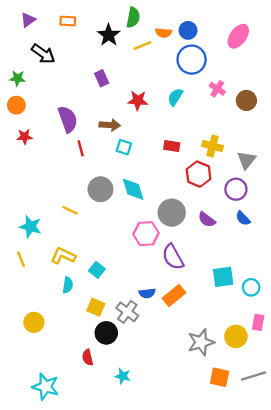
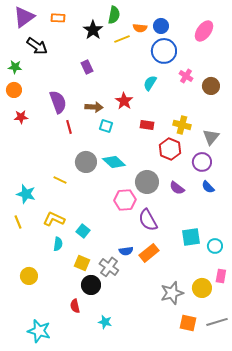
purple triangle: (28, 20) -> (24, 17), size x1.6
red star: (138, 100) -> (124, 101), moved, turned 30
cyan diamond: (133, 189) -> (114, 162), turned -30

